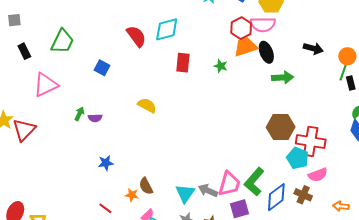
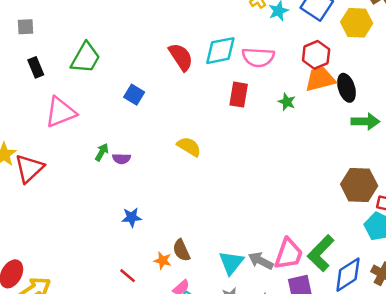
pink semicircle: (263, 24) -> (258, 57), moved

